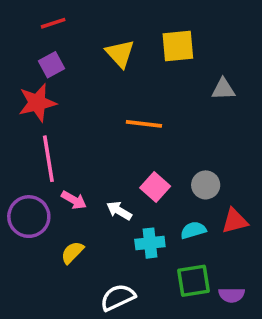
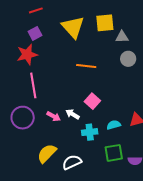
yellow triangle: (120, 54) -> (73, 27), size x1.4
gray triangle: (223, 89) -> (122, 37), moved
gray circle: (206, 185) -> (128, 59), moved
pink arrow: (74, 200) -> (54, 116), moved
yellow semicircle: (72, 252) -> (47, 153), moved, size x1.5

